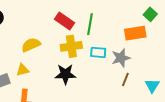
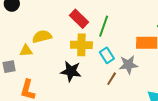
cyan rectangle: (98, 52) -> (107, 55), turned 42
yellow triangle: (23, 70) -> (26, 51), moved
brown line: (125, 80) -> (112, 79), moved

